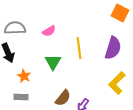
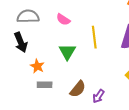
pink semicircle: (49, 31) -> (63, 20), turned 64
gray rectangle: (21, 97) -> (45, 85), moved

